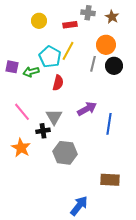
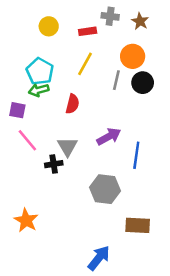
cyan pentagon: (50, 57) -> (40, 71), moved
purple square: (12, 67) -> (17, 110), moved
orange star: (21, 148) -> (26, 220), moved
gray hexagon: (65, 153) -> (105, 189), moved

